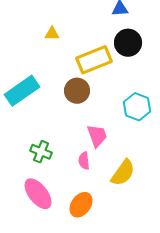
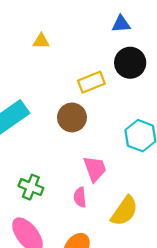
yellow triangle: (52, 34) -> (41, 41), moved
yellow rectangle: (94, 60) -> (91, 82), size x0.7

